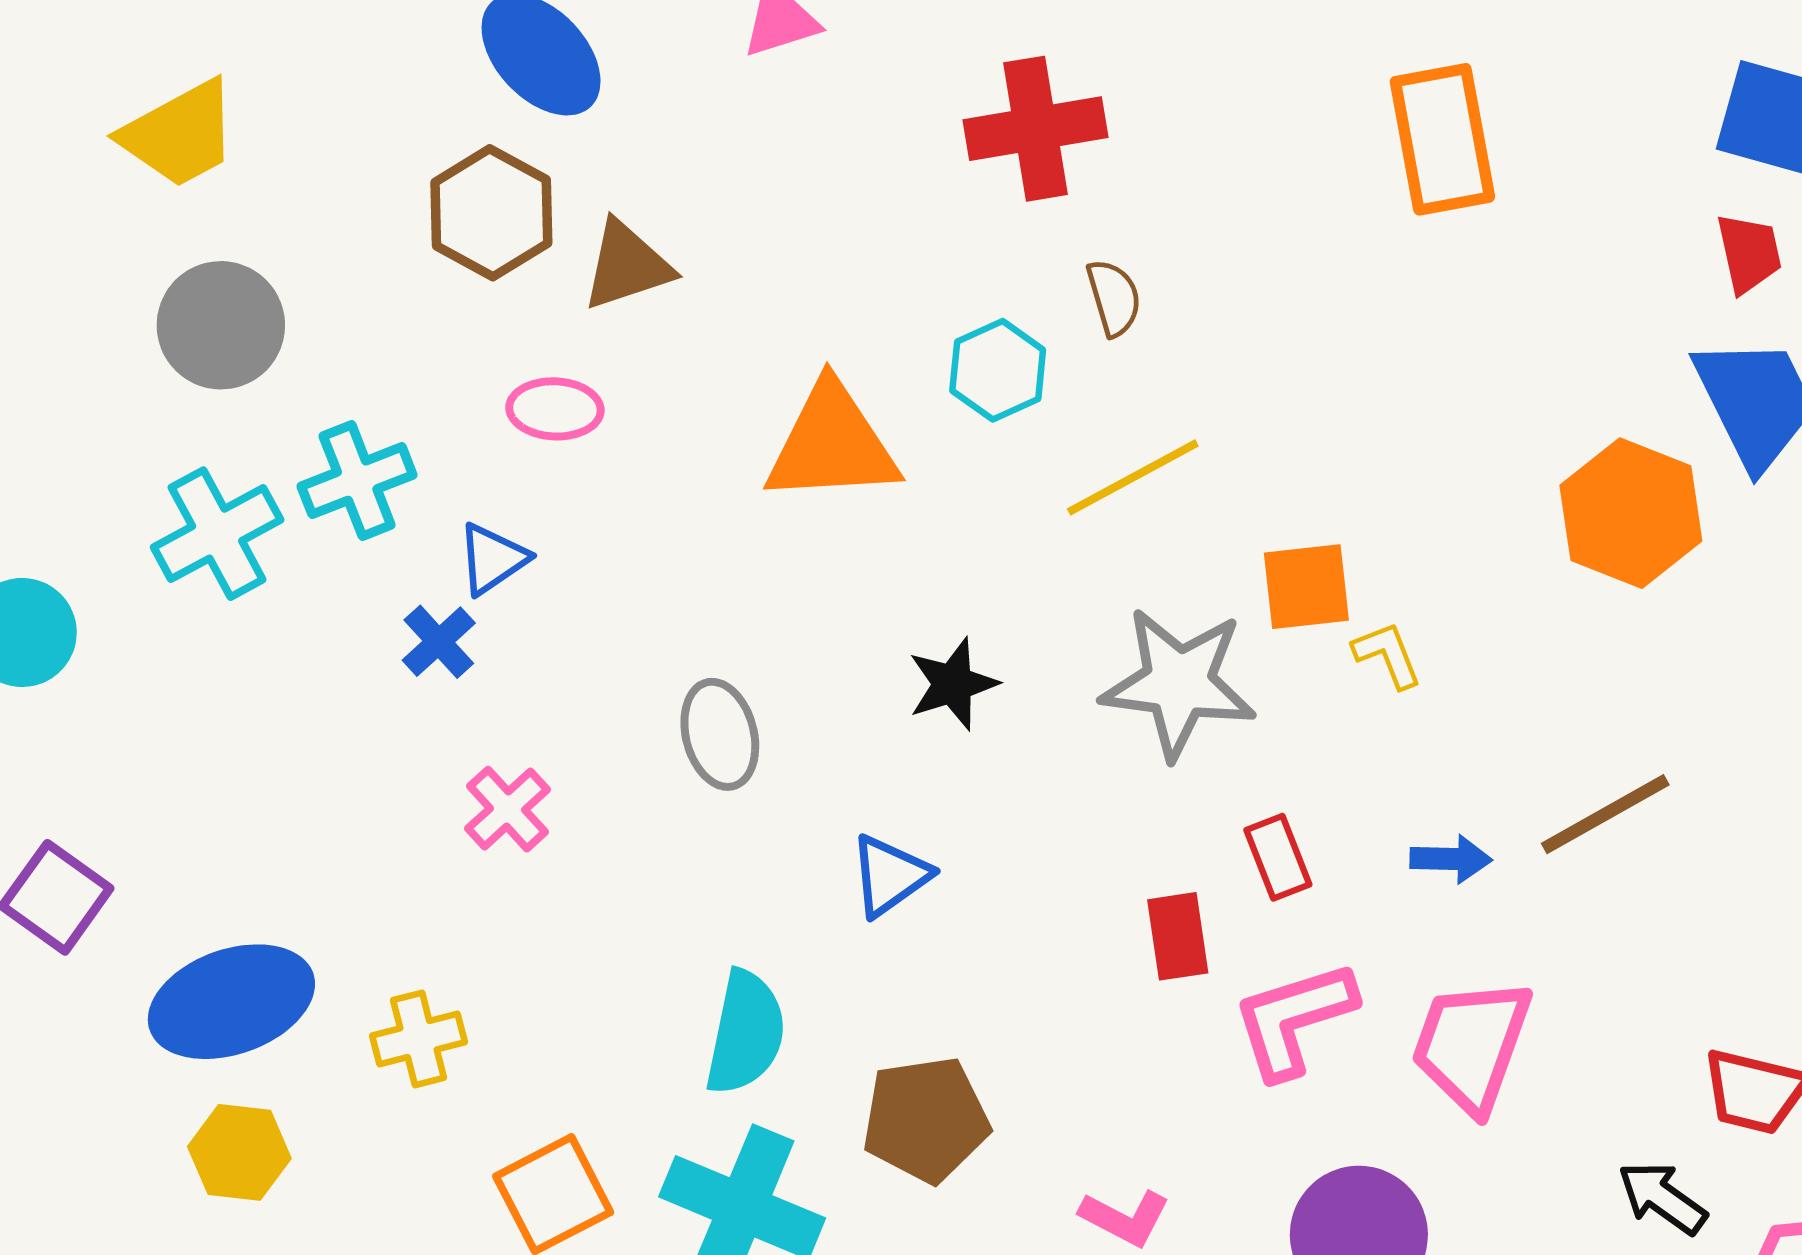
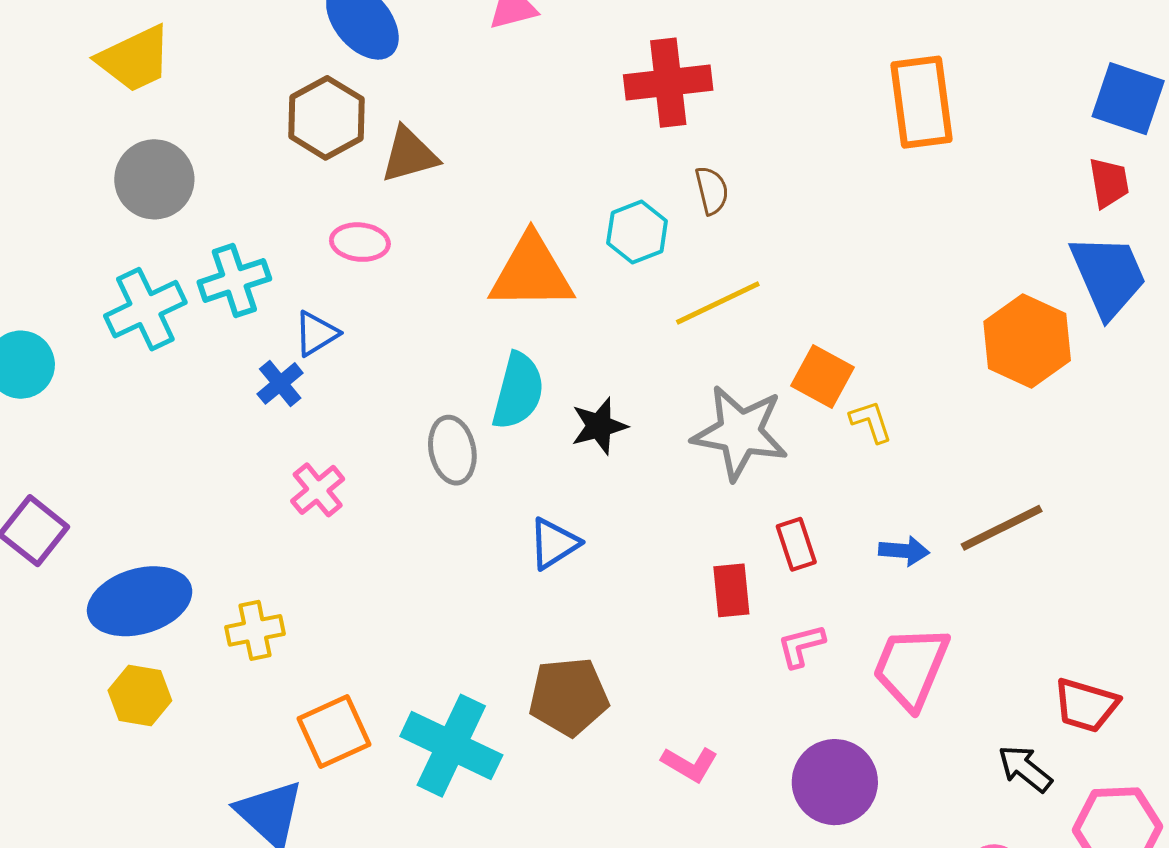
orange square: (1306, 587) -> (823, 377), turned 32
pink L-shape: (1294, 1019) -> (801, 646), size x0.6
cyan semicircle: (746, 1033) -> (518, 391), moved

